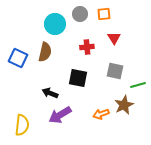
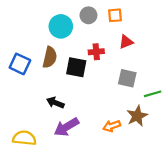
red triangle: (114, 38) -> (126, 42), turned 40
black square: (78, 78) -> (76, 67), moved
yellow semicircle: (22, 125) -> (24, 138), turned -90

